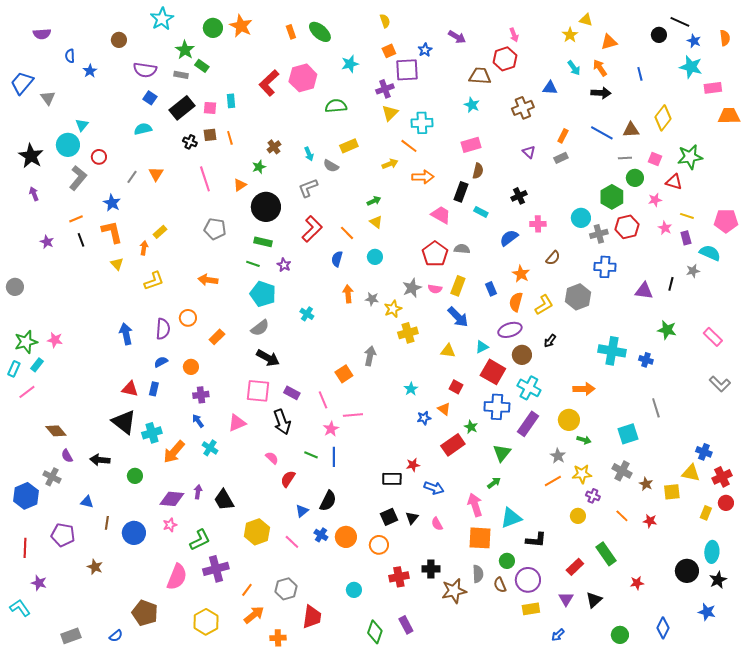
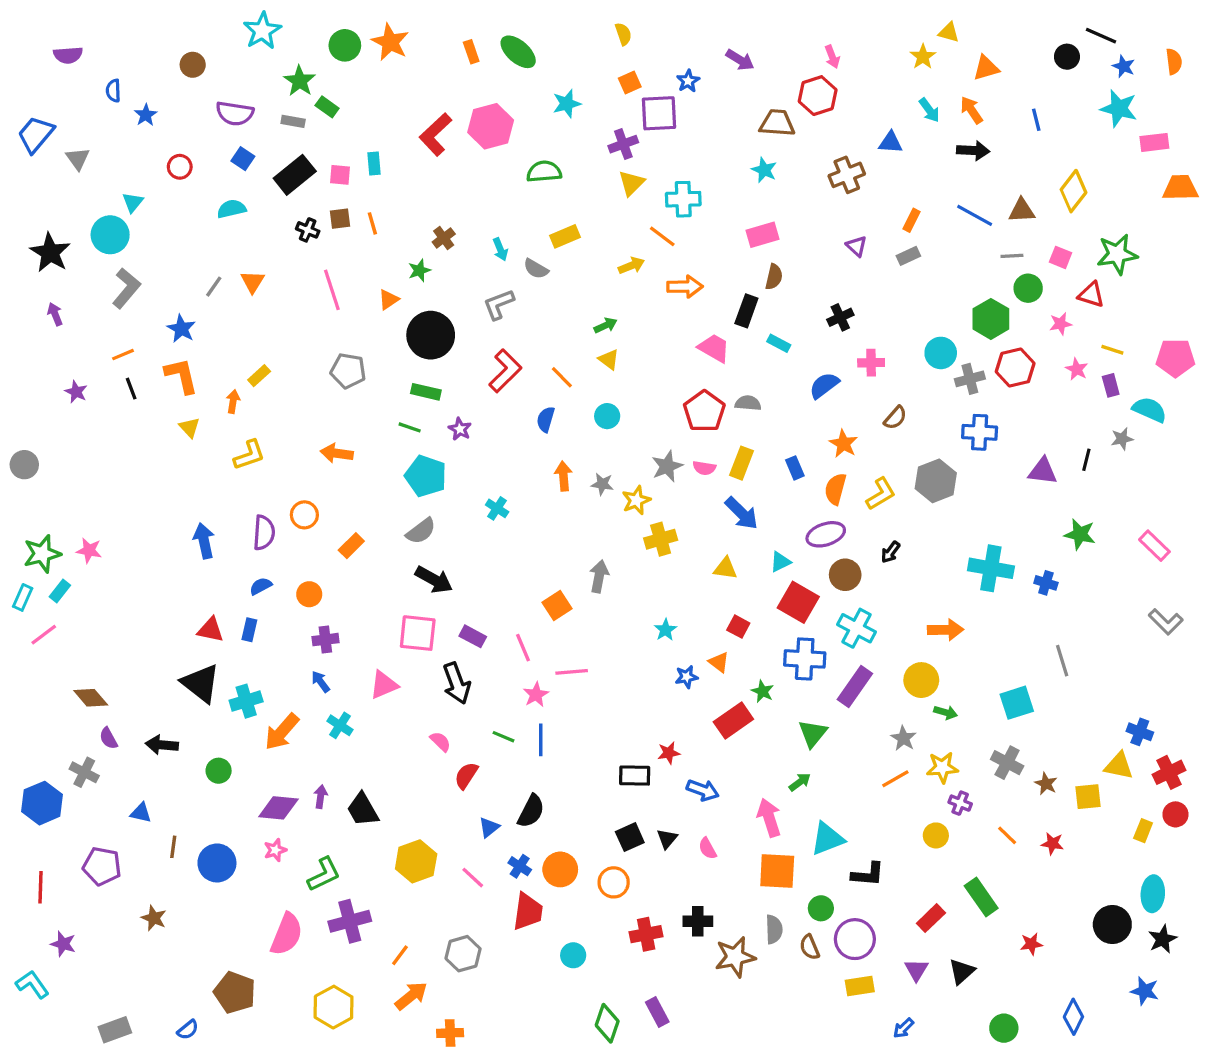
red circle: (99, 157) -> (180, 167), moved
red trapezoid: (312, 617) -> (528, 912), moved

